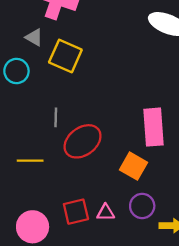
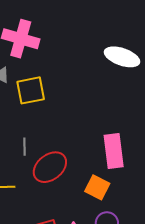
yellow square: (65, 56) -> (31, 90), turned -32

